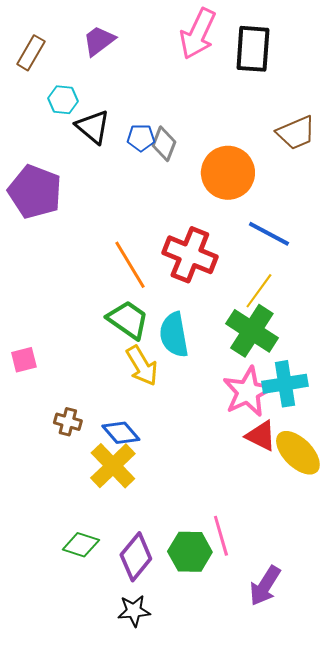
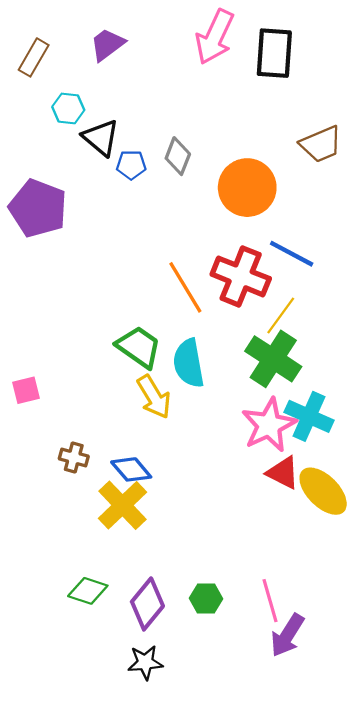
blue pentagon: (141, 138) -> (131, 165), moved
red cross: (190, 255) -> (241, 276), moved
orange line: (130, 265) -> (185, 287), moved
cyan cross: (285, 384) -> (309, 416), turned 33
pink line: (221, 536) -> (270, 601), moved
green hexagon: (190, 552) -> (206, 598), size x0.7

